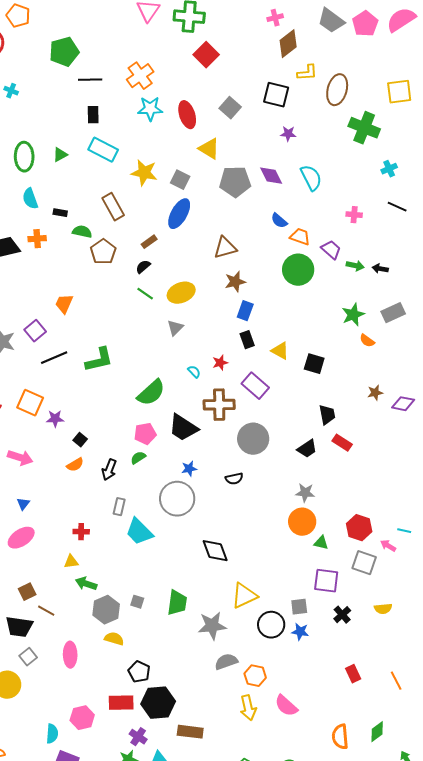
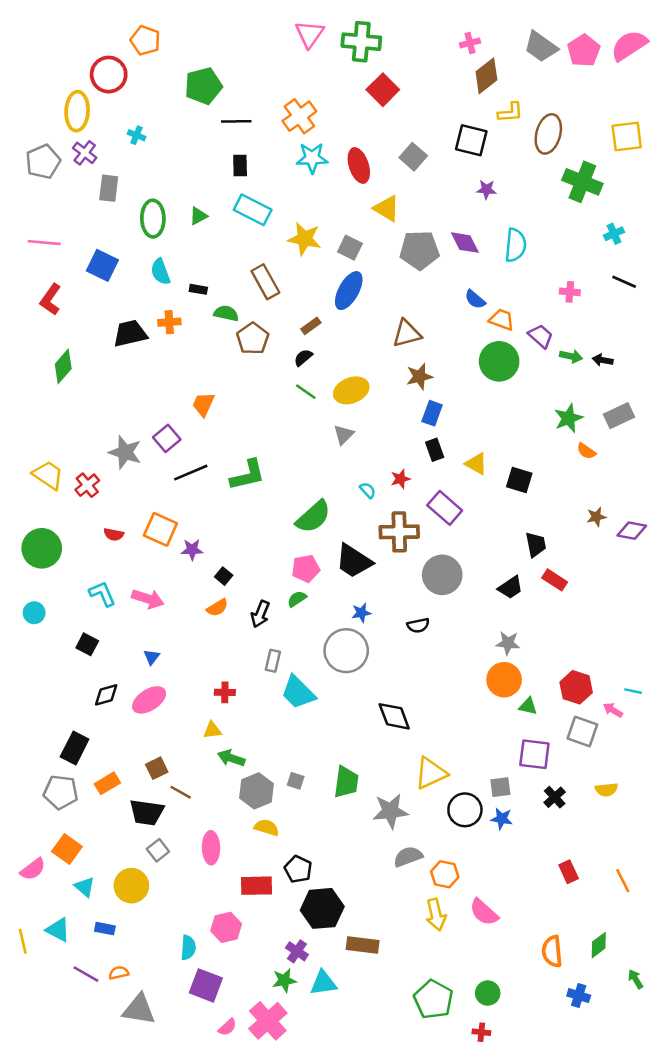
cyan semicircle: (311, 178) -> (515, 245), turned 32
red rectangle: (121, 703) -> (256, 886), moved

